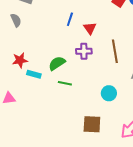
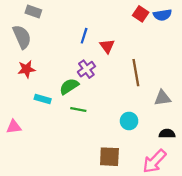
gray semicircle: (16, 20) -> (22, 37), size x1.5
purple cross: (84, 51) -> (86, 69), moved, turned -35
red star: (20, 60) -> (26, 69), moved

